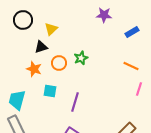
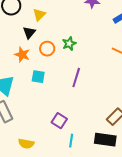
black triangle: (41, 47) -> (29, 33), turned -32
purple line: (75, 102) -> (76, 78), moved

